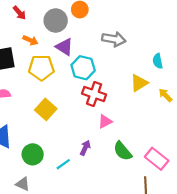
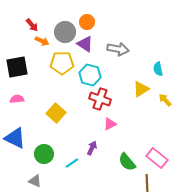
orange arrow: (30, 40) -> (42, 41), moved
purple triangle: (64, 47) -> (85, 44), moved
yellow pentagon: (41, 68) -> (62, 63), moved
green semicircle: (123, 151) -> (127, 162), moved

